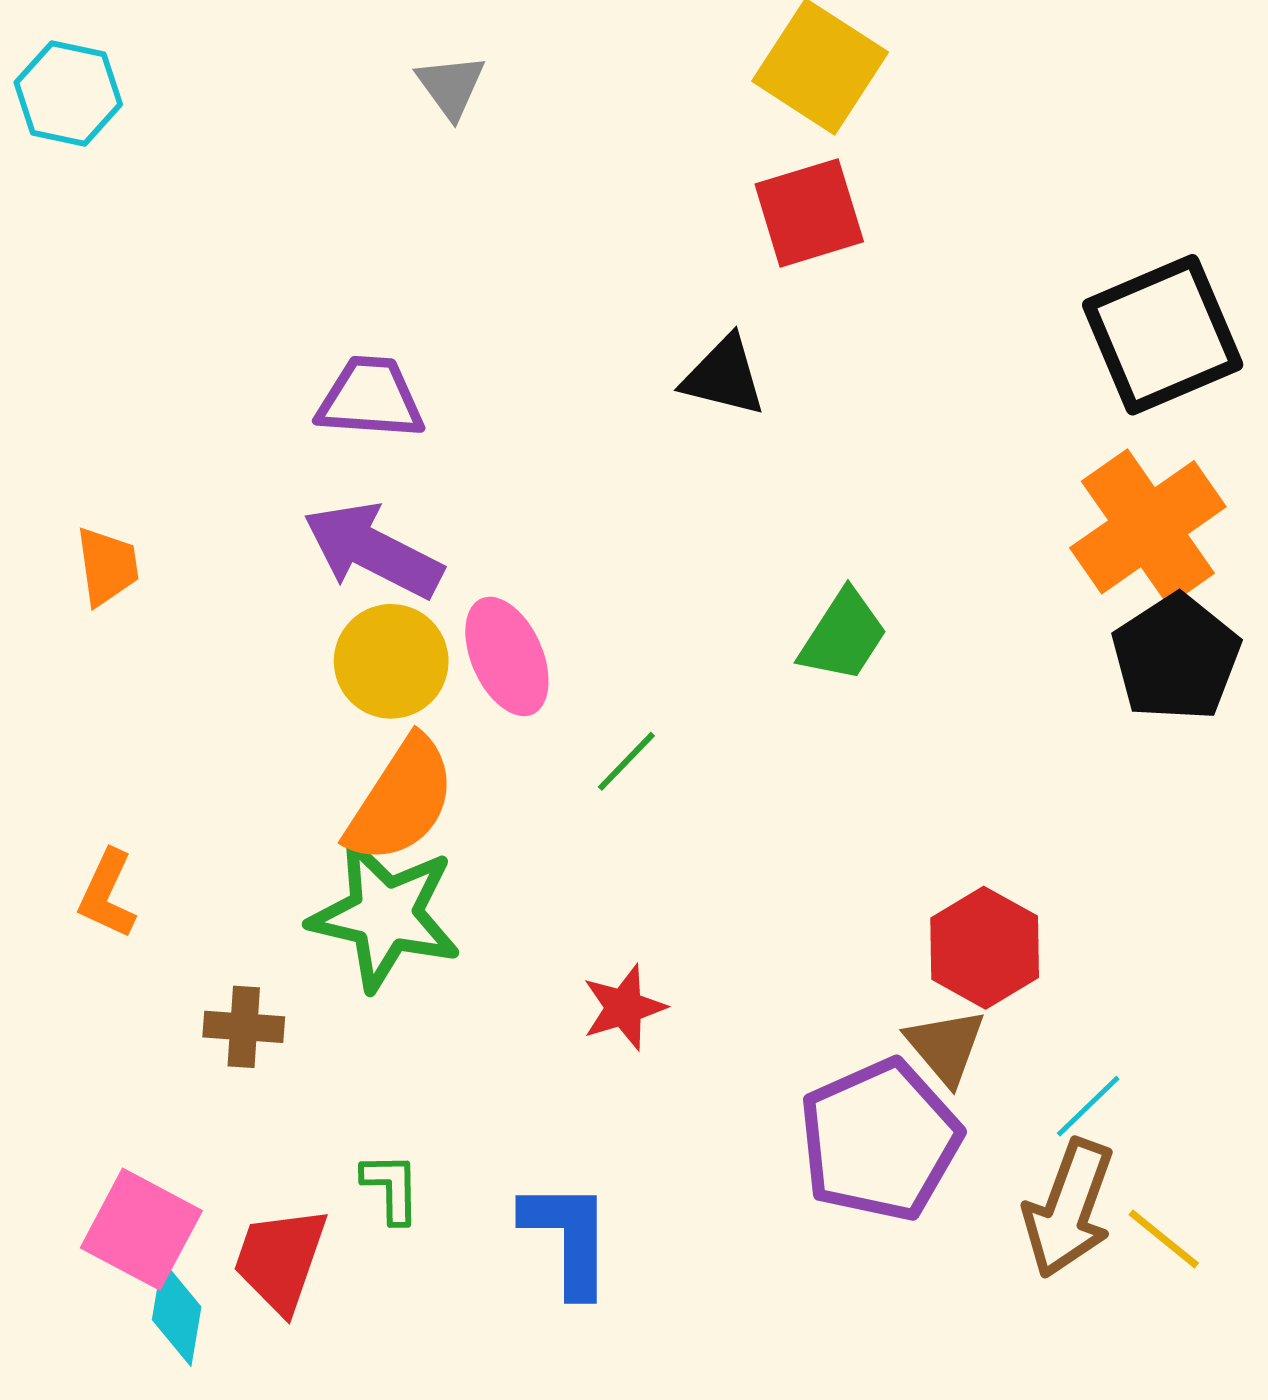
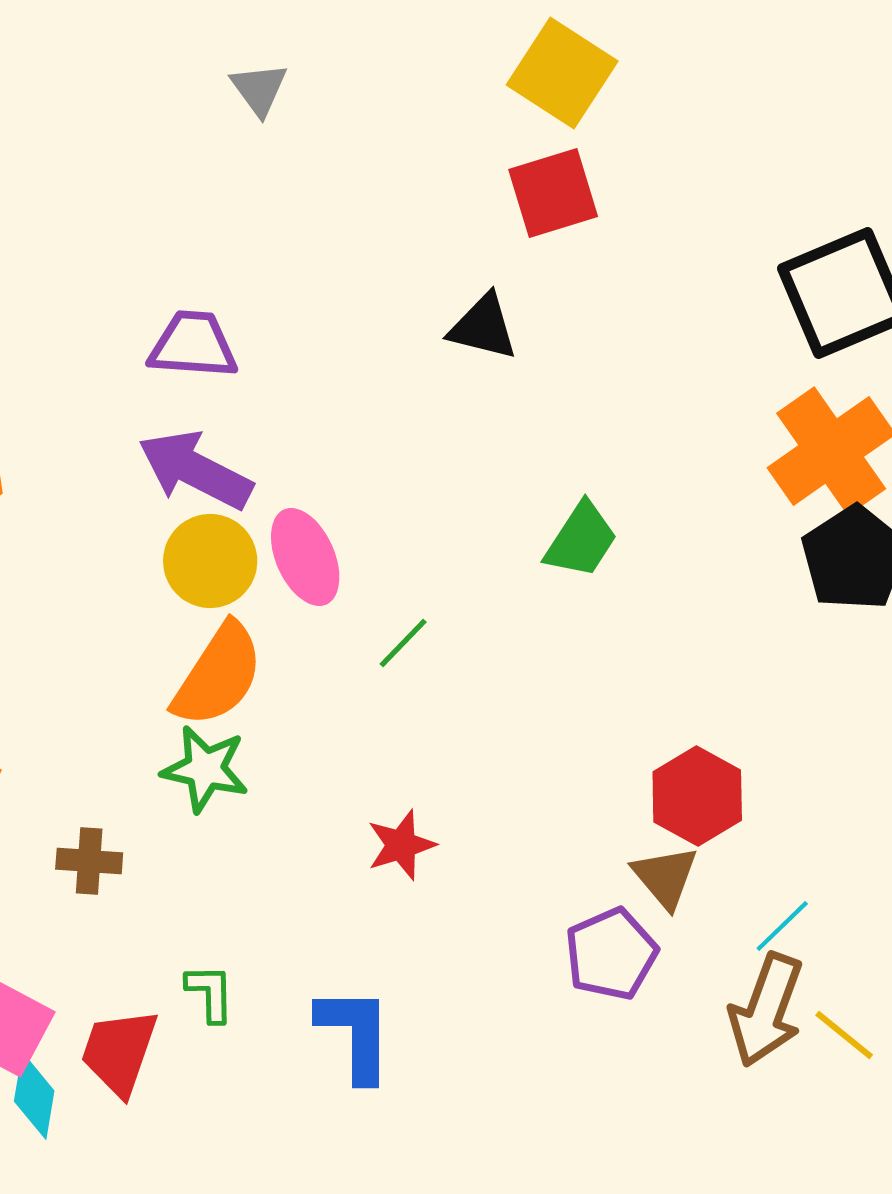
green star: (385, 915) -> (205, 769), size x0.7
purple pentagon: (880, 1140) -> (611, 954), size x0.7

